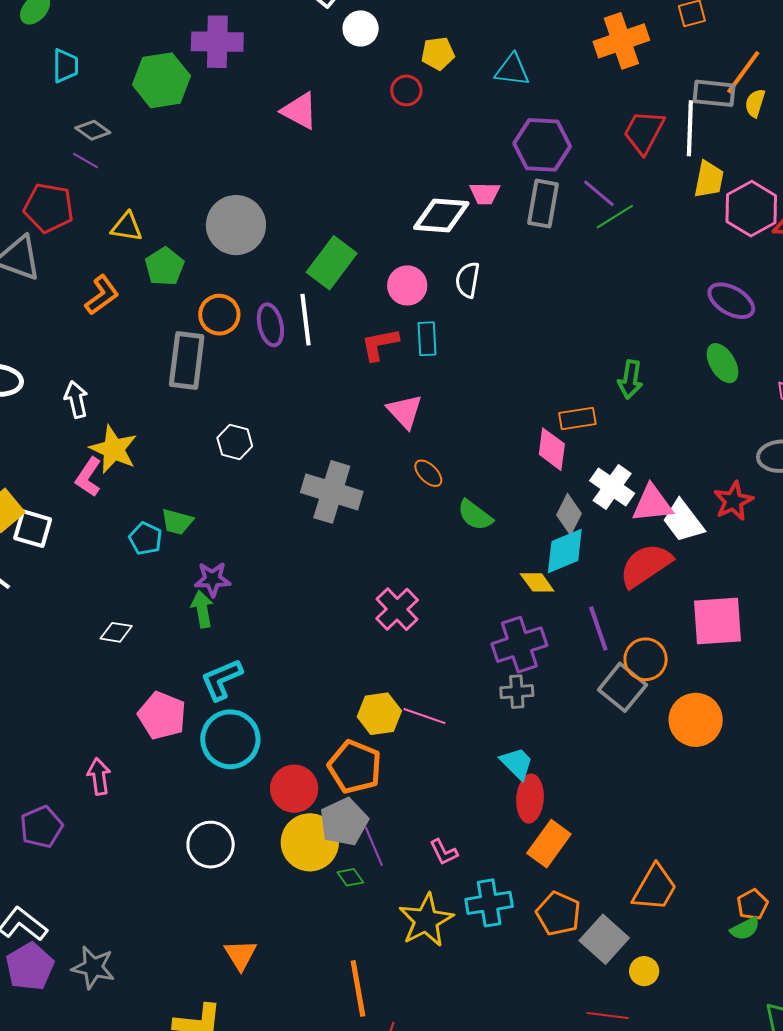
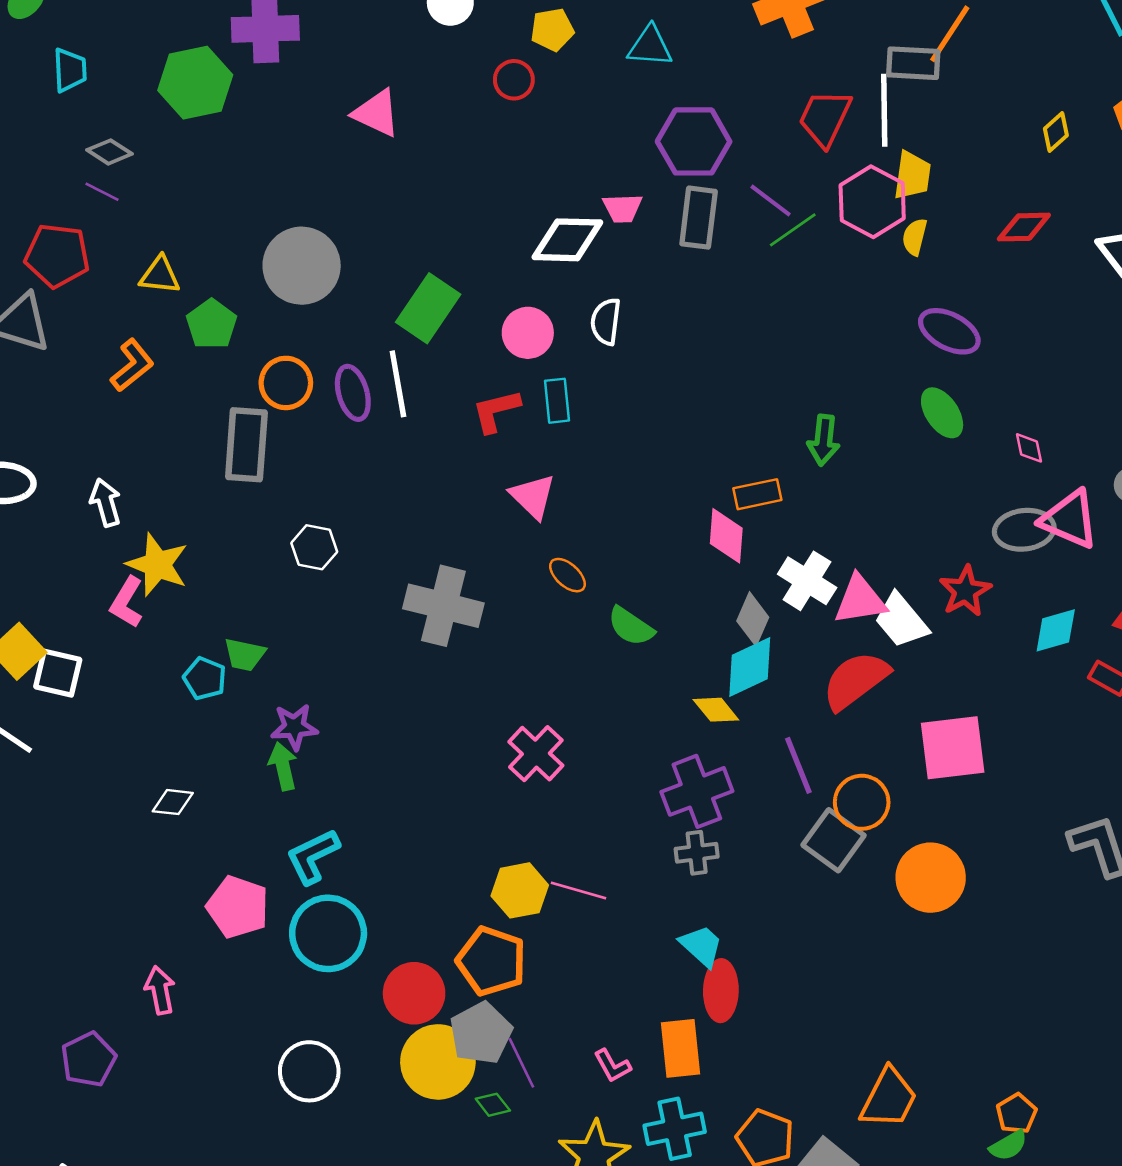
yellow semicircle: (755, 103) -> (915, 237), moved
pink hexagon: (751, 209) -> (872, 202), moved
orange rectangle: (549, 844) -> (681, 1048), moved, turned -39

